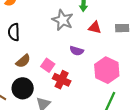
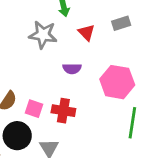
red triangle: (95, 28) -> (86, 32), turned 48
pink square: (48, 65) -> (34, 109), moved

